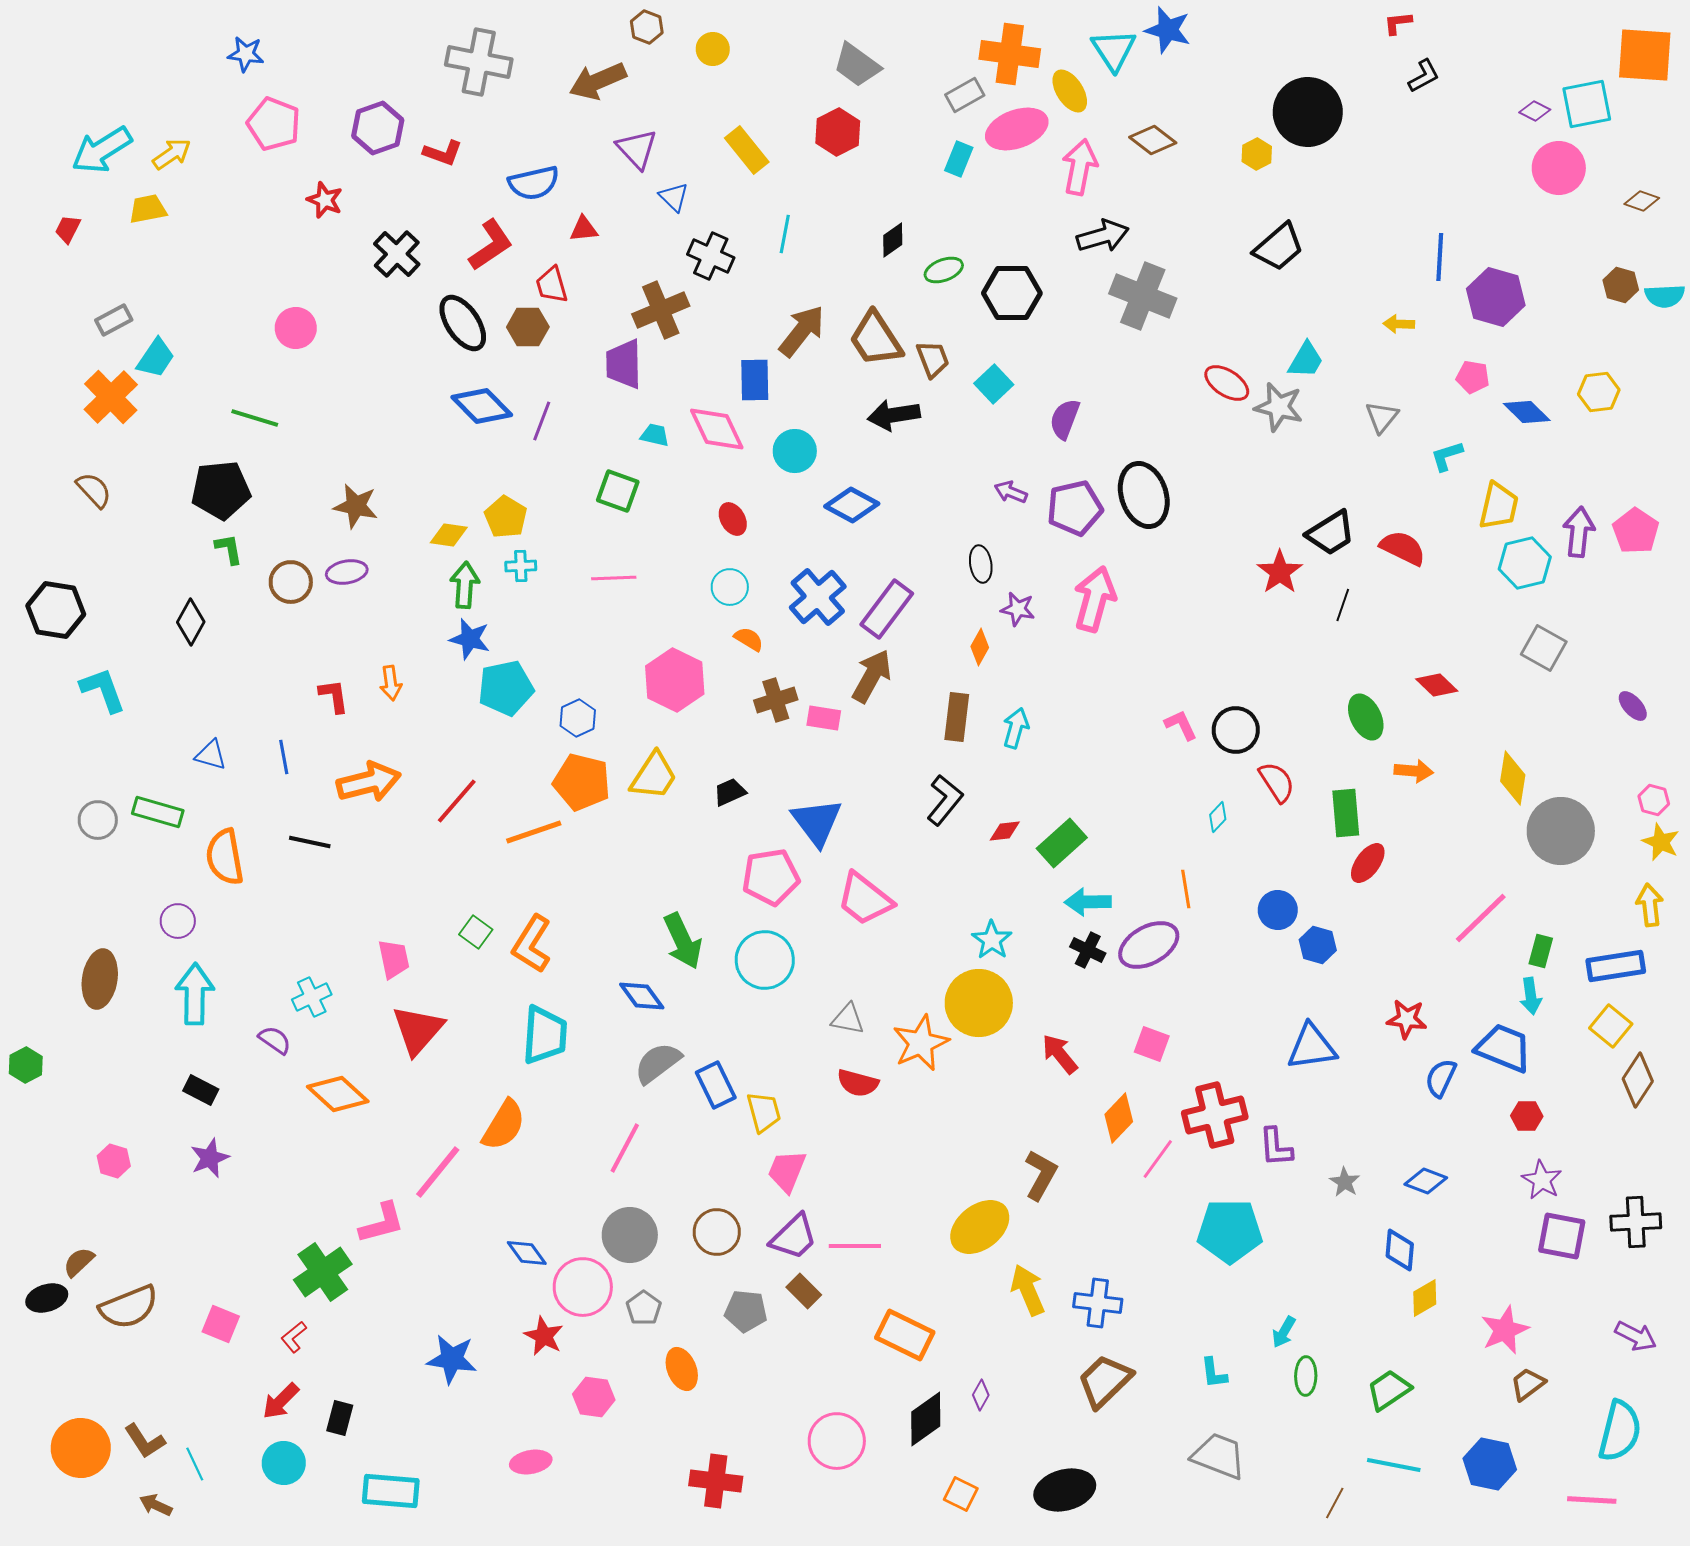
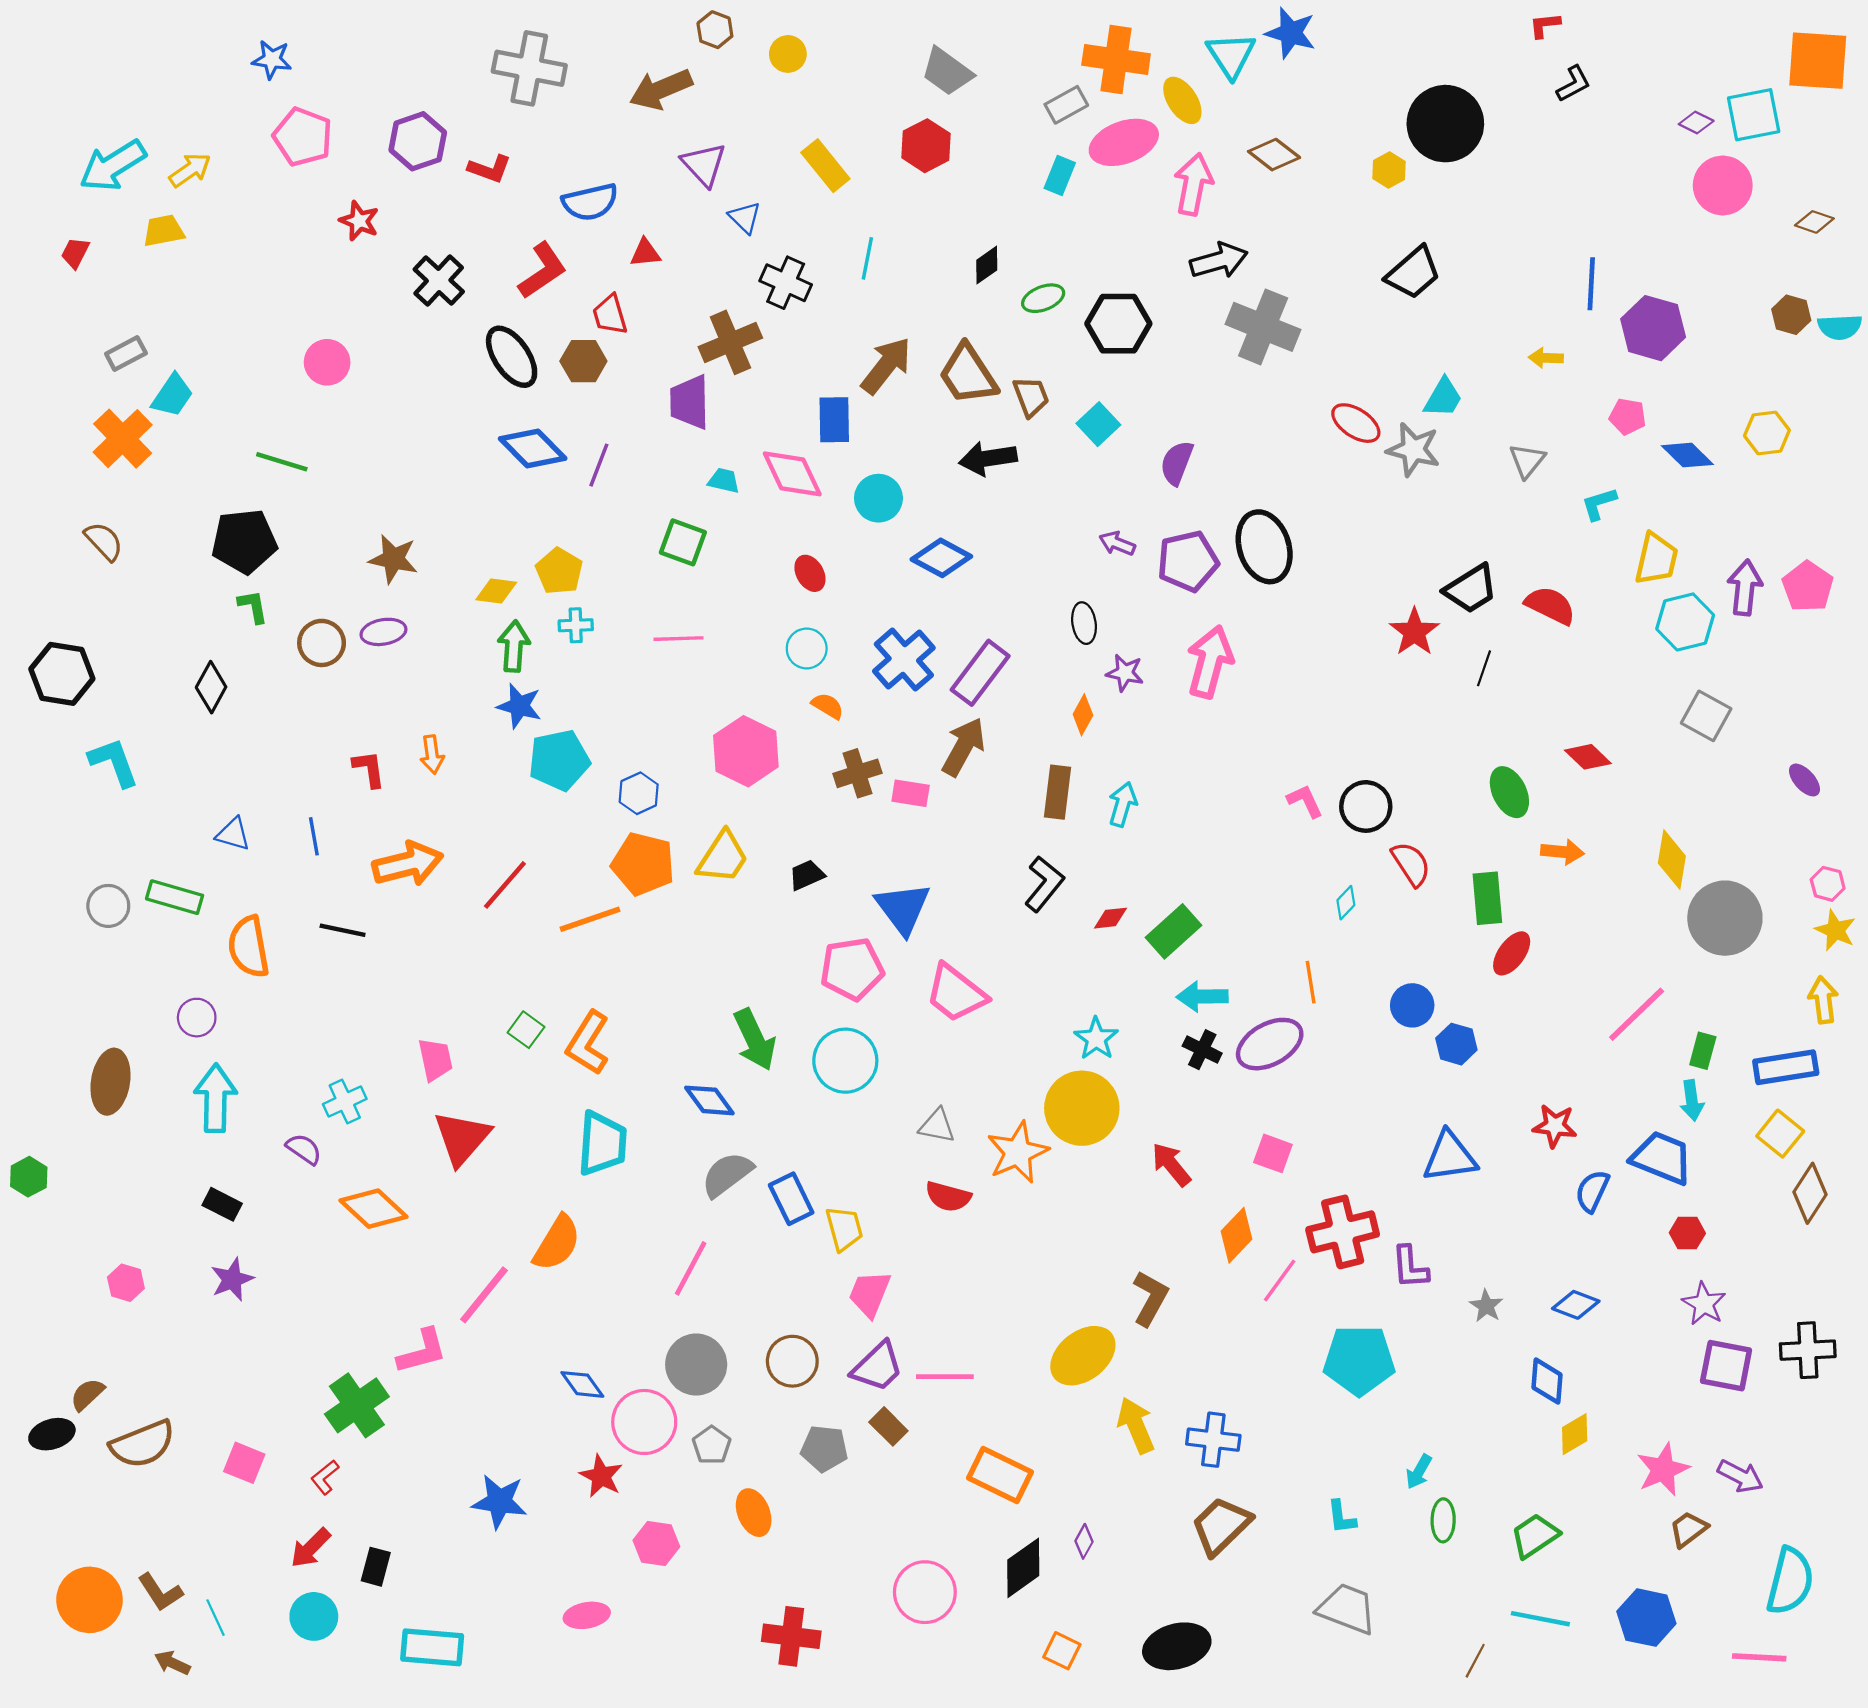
purple arrow: (1636, 1336) -> (1740, 1476), moved

